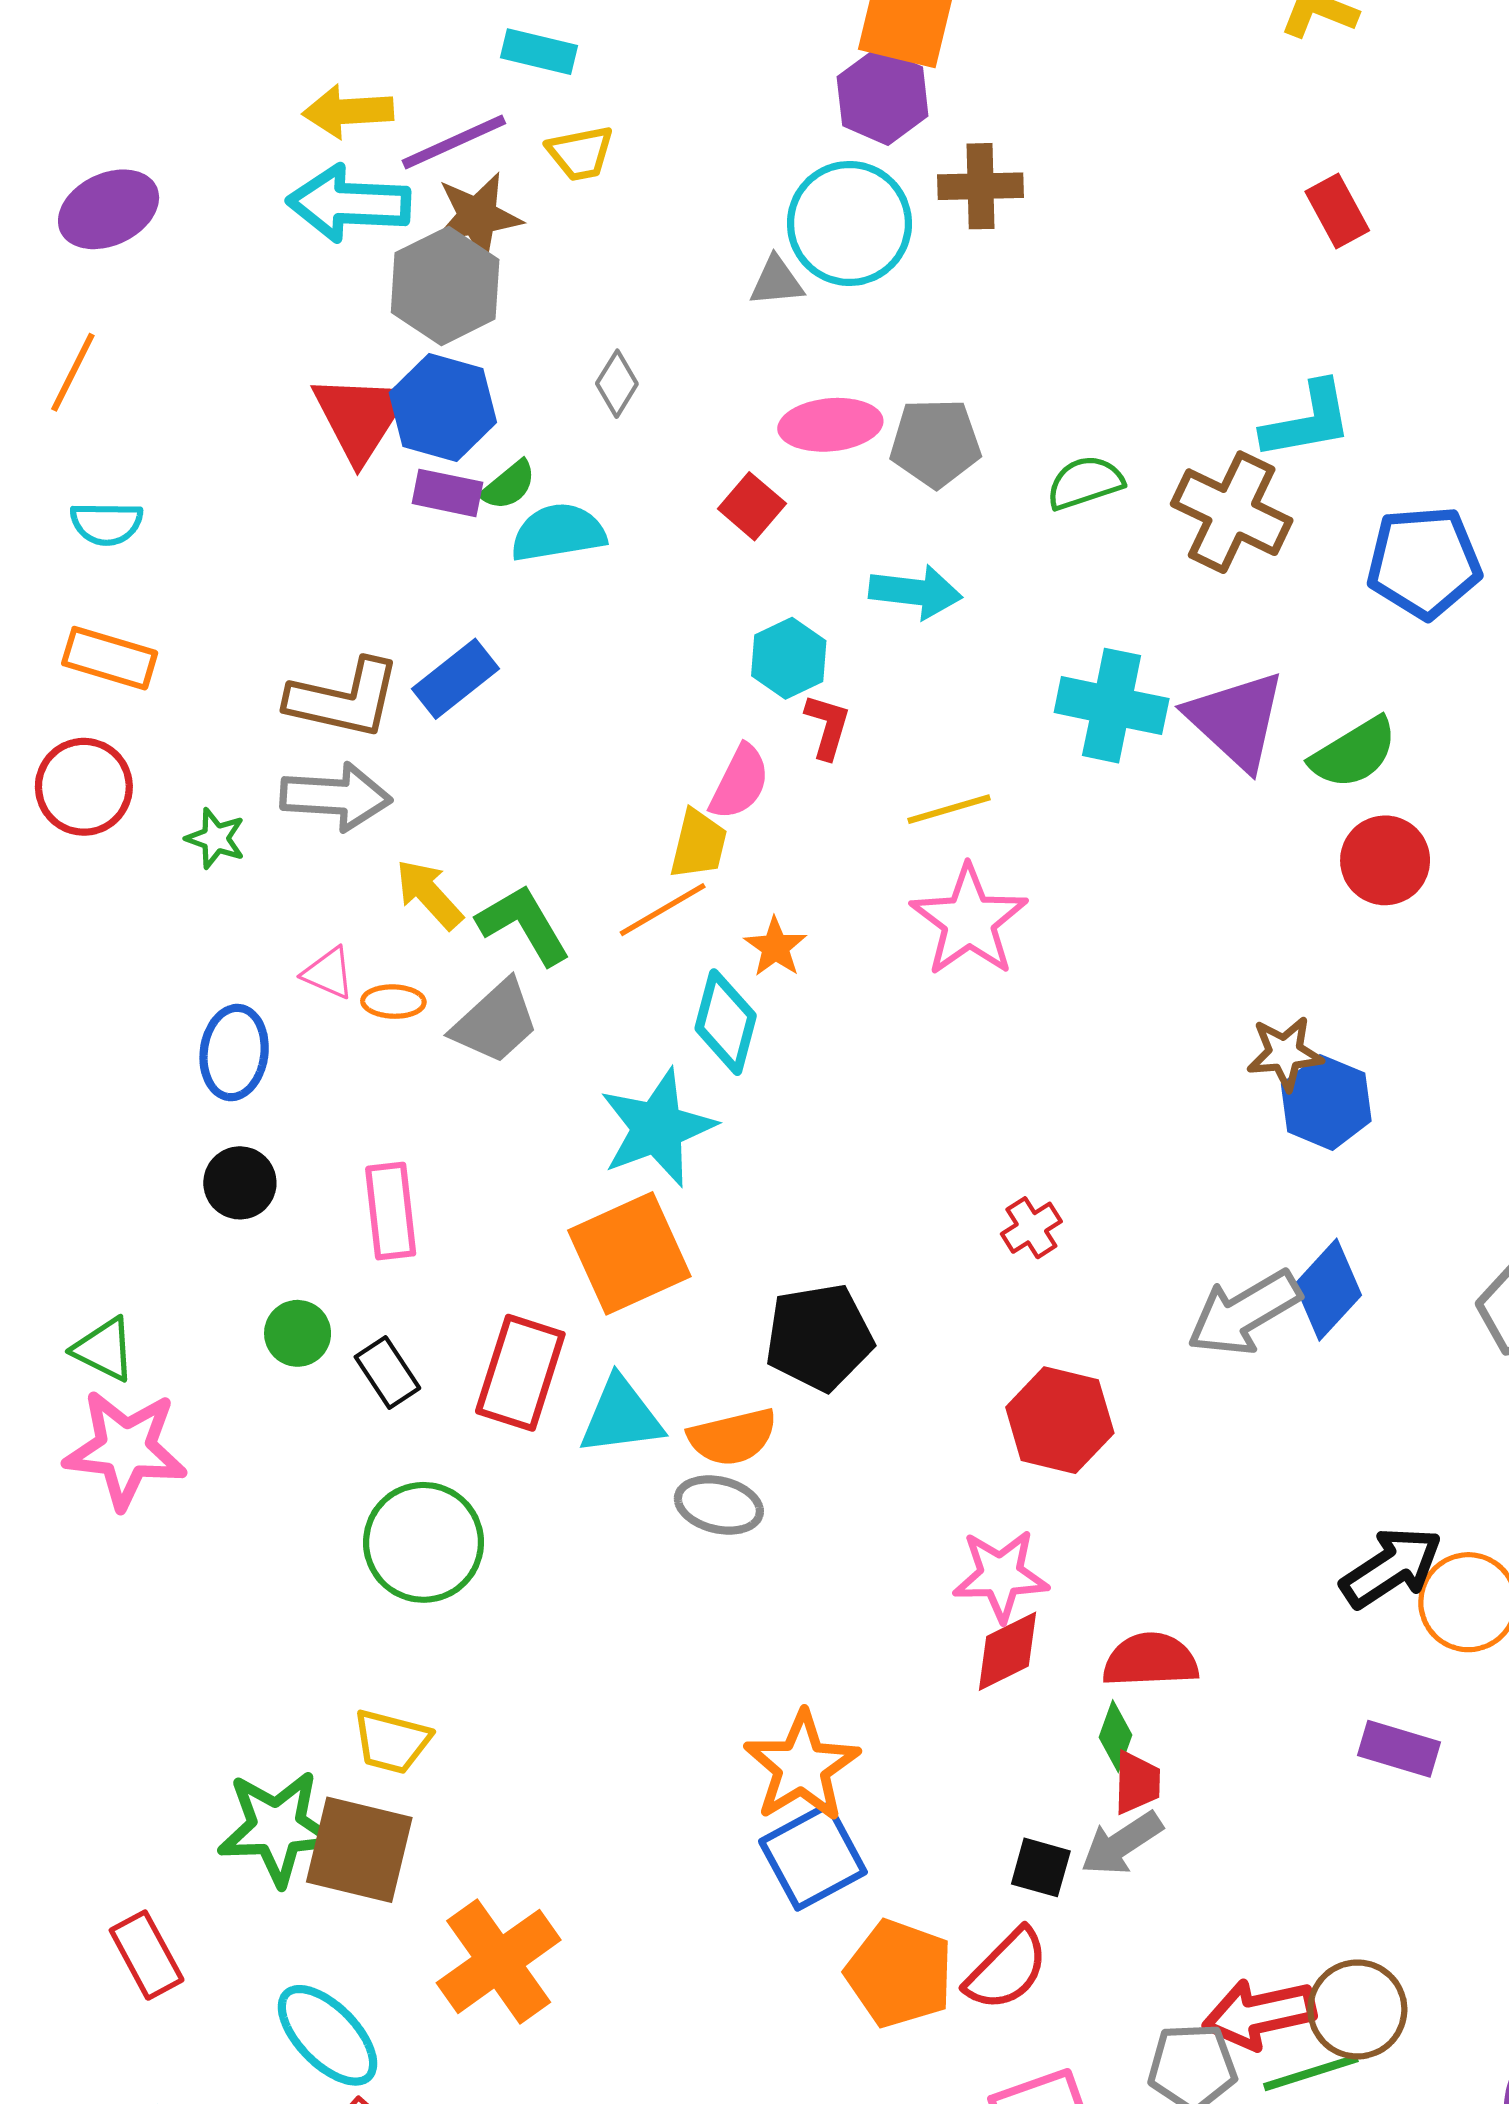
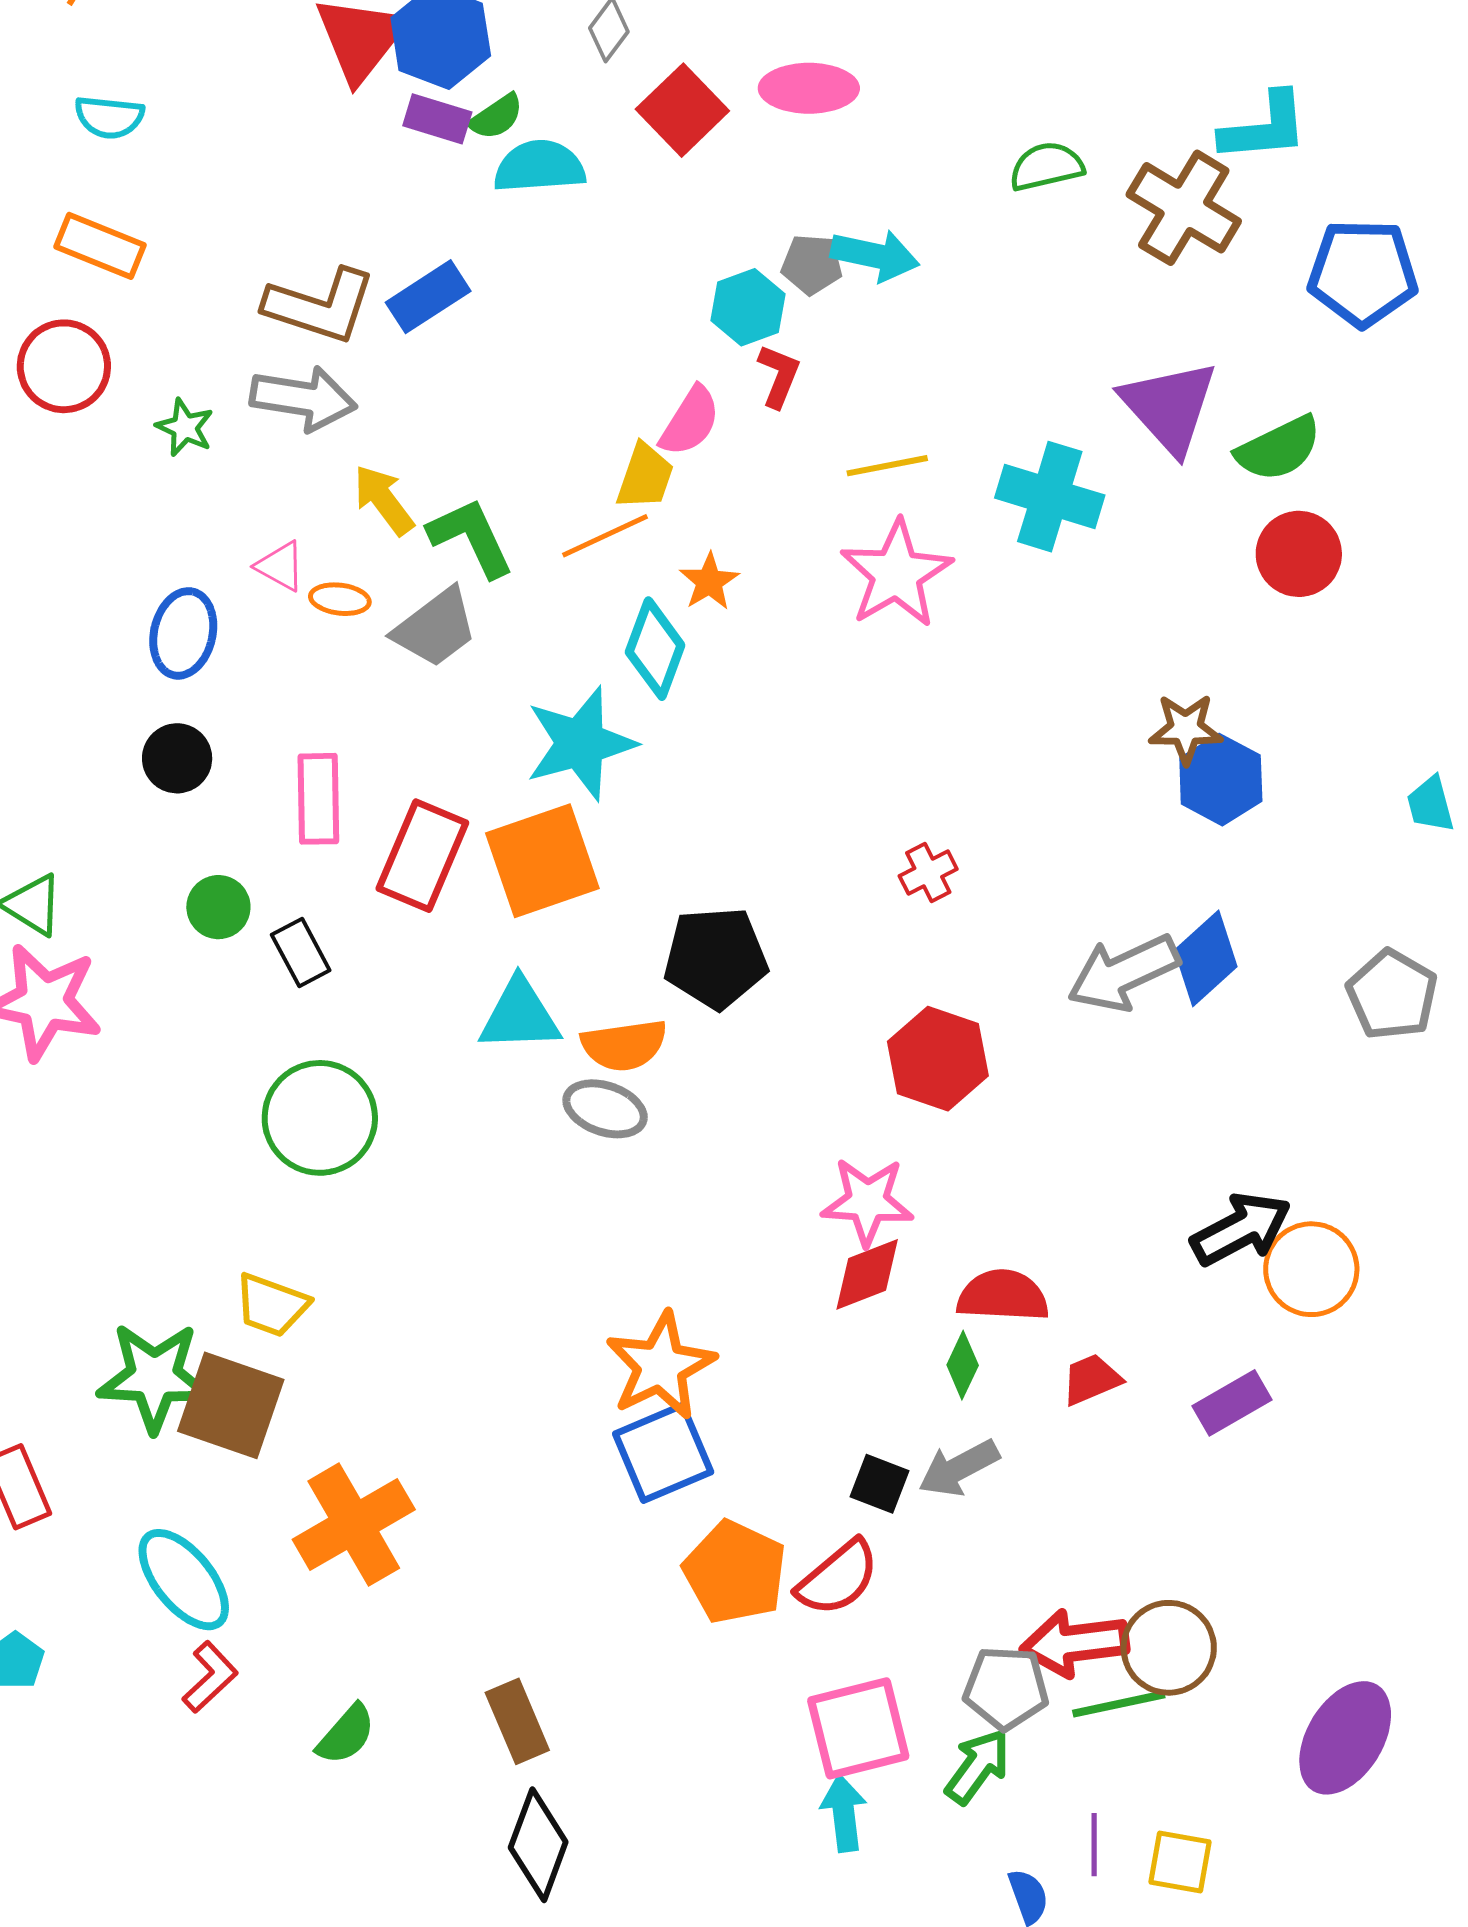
gray pentagon: (935, 443) -> (812, 264), moved, size x0.7
red square: (752, 506) -> (682, 110), moved, size x1.4
cyan cross: (1112, 706) -> (1050, 497), moved
red rectangle: (520, 1373) -> (422, 856), moved
purple rectangle: (1399, 1749) -> (1232, 1403), turned -52
red trapezoid: (1137, 1783) -> (1091, 1379), moved, turned -120

